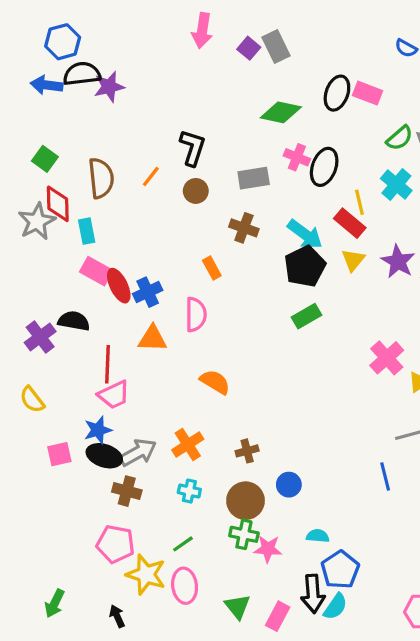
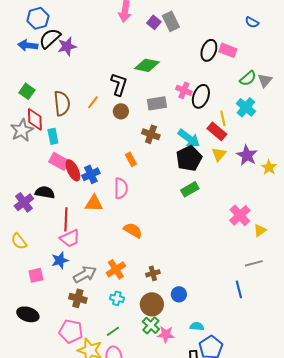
black semicircle: (82, 74) -> (50, 38), turned -35
green diamond: (281, 112) -> (147, 65), moved
black ellipse: (104, 456) -> (28, 314), moved
green cross: (244, 534) -> (151, 325), turned 30

